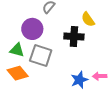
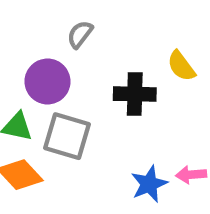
yellow semicircle: (88, 19) -> (181, 66), moved

